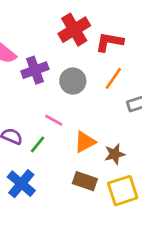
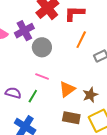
purple cross: (35, 70) -> (24, 31), moved
gray circle: (73, 81) -> (42, 47), moved

